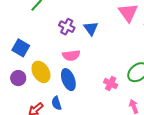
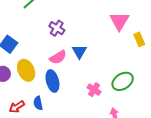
blue triangle: (91, 28) -> (79, 52), moved
pink semicircle: (71, 55) -> (58, 57), turned -30

